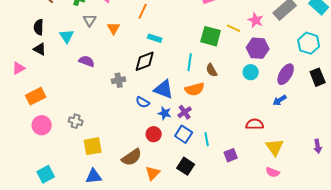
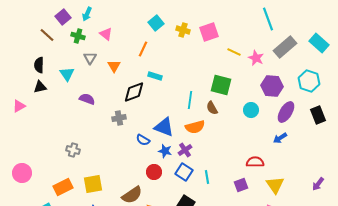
yellow line: (234, 28) -> (234, 52), moved
green square: (211, 36) -> (221, 85), moved
purple hexagon: (258, 48) -> (272, 86), moved
black triangle: (40, 49) -> (40, 87), turned -40
black diamond: (145, 61) -> (134, 92), moved
orange rectangle: (36, 96) -> (63, 187), moved
gray cross: (76, 121) -> (73, 150), moved
pink circle: (42, 125) -> (22, 173), moved
purple arrow: (318, 146) -> (318, 184), turned 48
purple square: (231, 155) -> (241, 185), moved

